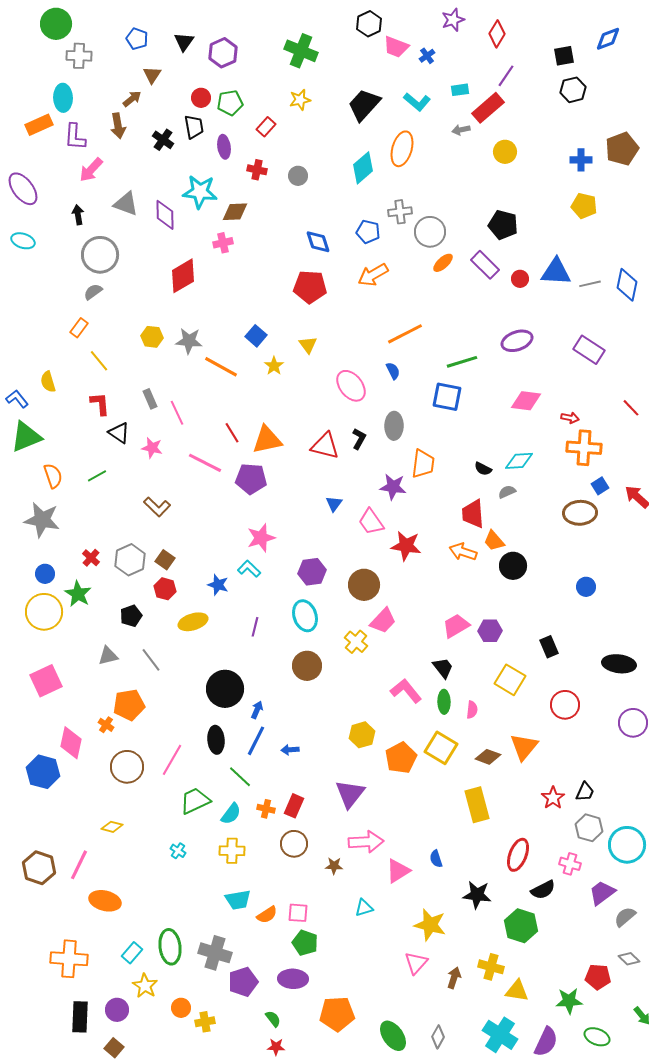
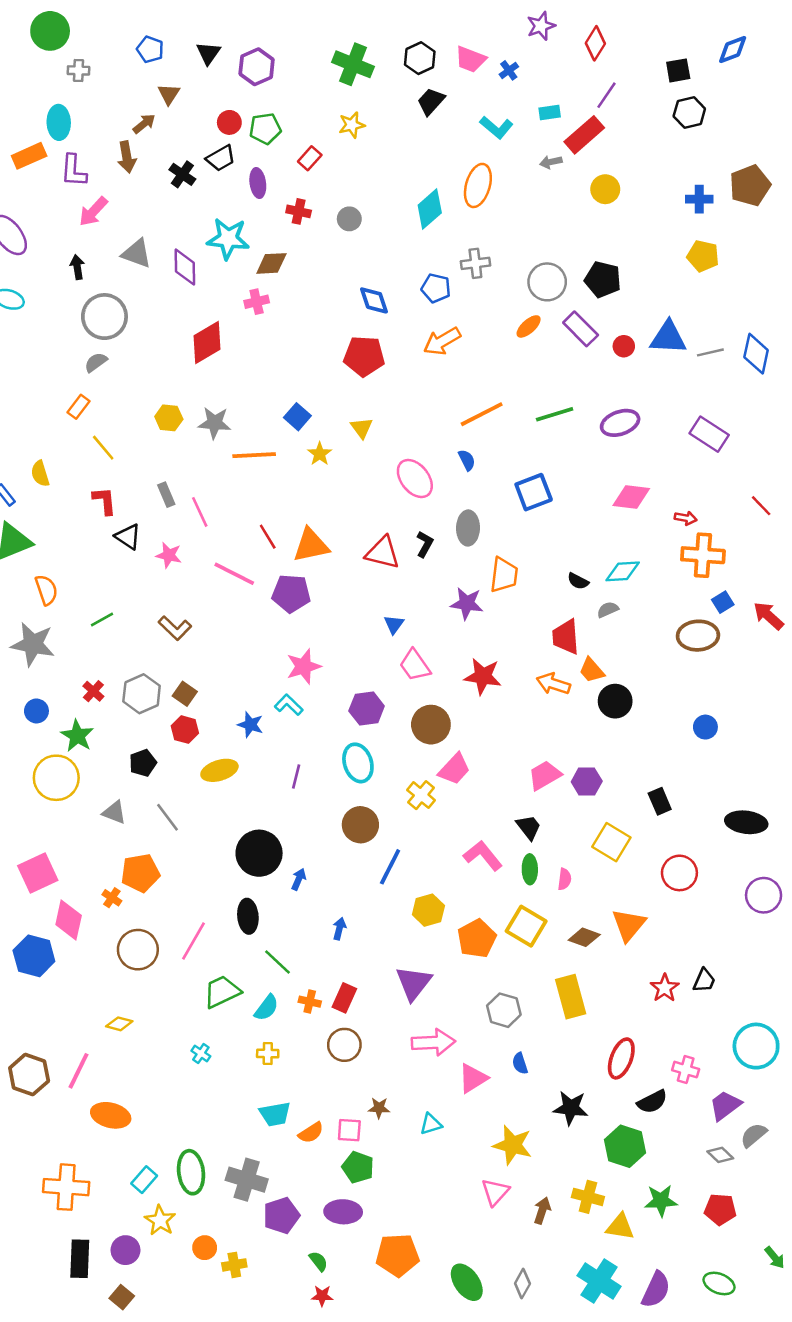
black hexagon: (369, 24) -> (420, 58), moved
gray cross: (79, 56) -> (79, 70), size x0.7
black trapezoid: (364, 105) -> (431, 101), moved, size x0.7
black trapezoid: (194, 127) -> (221, 158), turned 70
gray circle: (430, 232) -> (547, 282), moved
green line: (462, 362) -> (555, 414), moved
orange line: (221, 367) -> (254, 455), turned -32
blue square: (447, 397) -> (534, 492), turned -32
green line: (97, 476) -> (102, 619), moved
pink trapezoid: (371, 522) -> (415, 665), moved
yellow circle: (44, 612) -> (56, 778), moved
gray triangle: (108, 656) -> (114, 812), turned 35
pink square: (46, 681) -> (38, 873), moved
blue line: (256, 741) -> (390, 867), moved
blue arrow: (290, 750) -> (339, 929), turned 108
gray hexagon: (589, 828) -> (504, 1010), moved
yellow cross: (232, 851) -> (268, 1054), size x0.7
brown star: (334, 866) -> (379, 1108), moved
gray diamond: (629, 959) -> (720, 1155), moved
green star: (569, 1001) -> (661, 1201), moved

